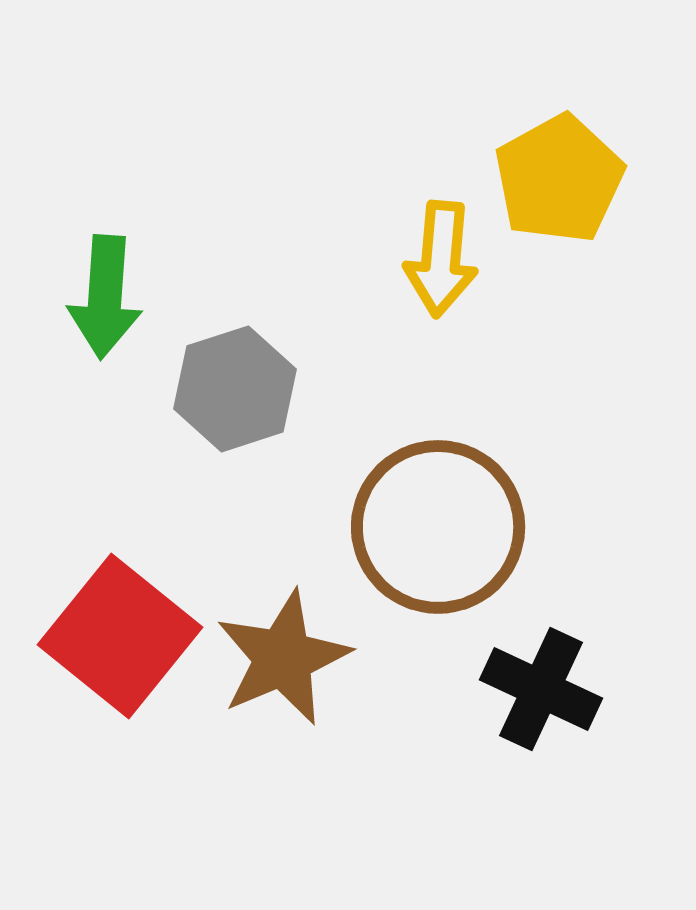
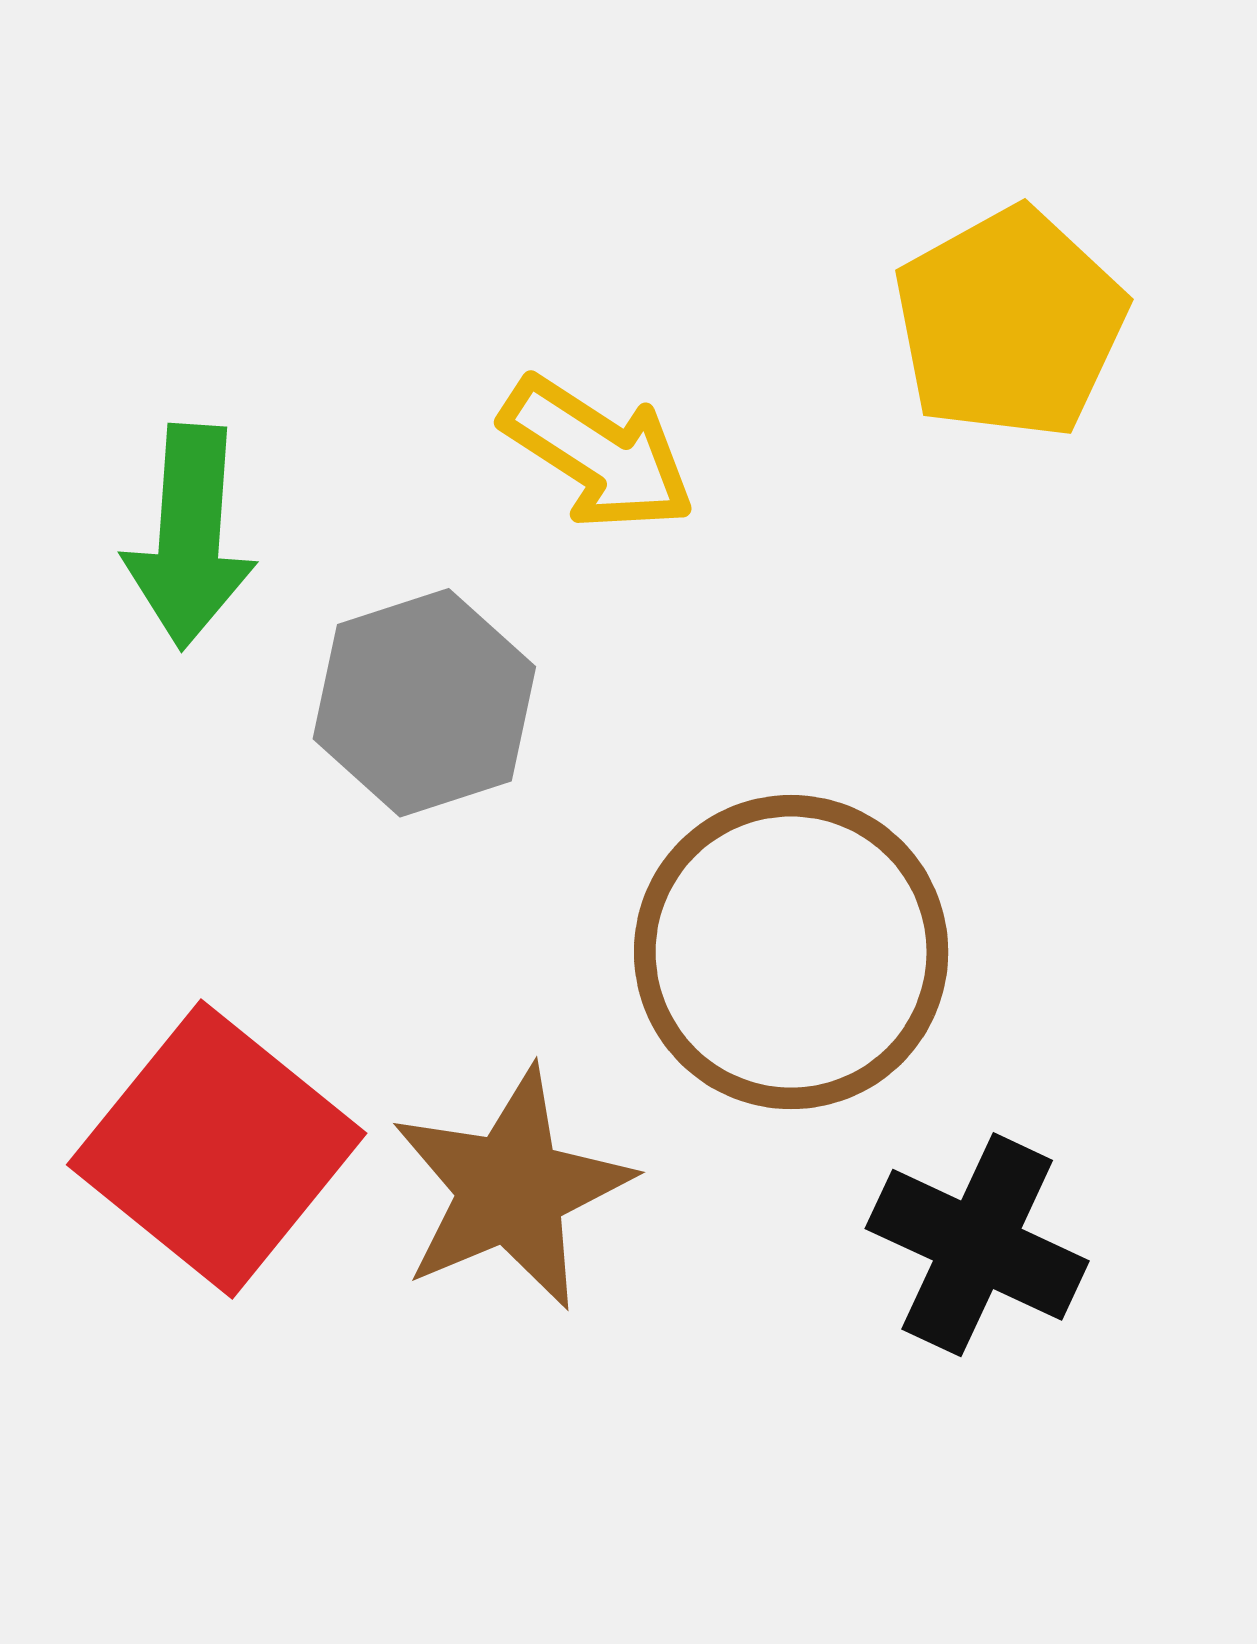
yellow arrow: (441, 259) -> (598, 453), moved, turned -62

